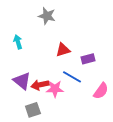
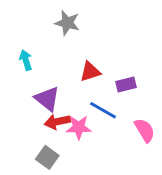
purple triangle: (22, 81) -> (47, 99), moved
pink semicircle: (101, 91) -> (145, 130), turned -66
gray square: (33, 110) -> (47, 157), turned -35

